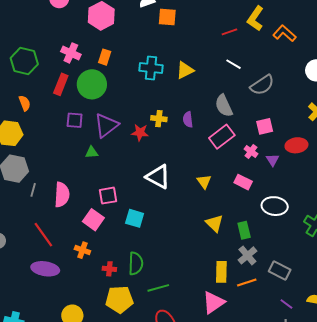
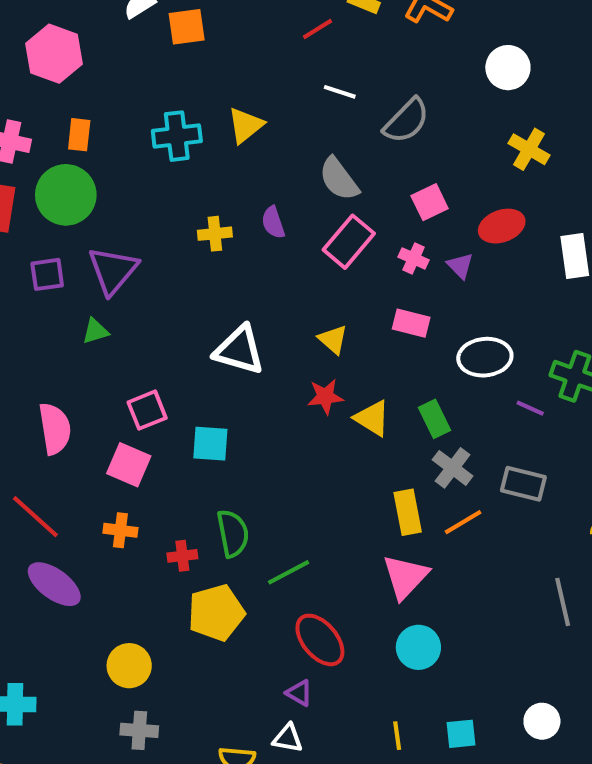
red star: (140, 132) -> (325, 397), moved
purple ellipse: (45, 269) -> (54, 584), turned 40
purple line: (286, 304) -> (530, 408), moved

